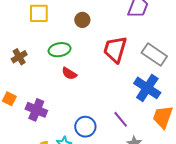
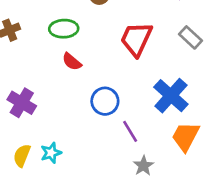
gray rectangle: (154, 55) -> (190, 37), moved, size x0.7
blue circle: (85, 127) -> (105, 101), moved

